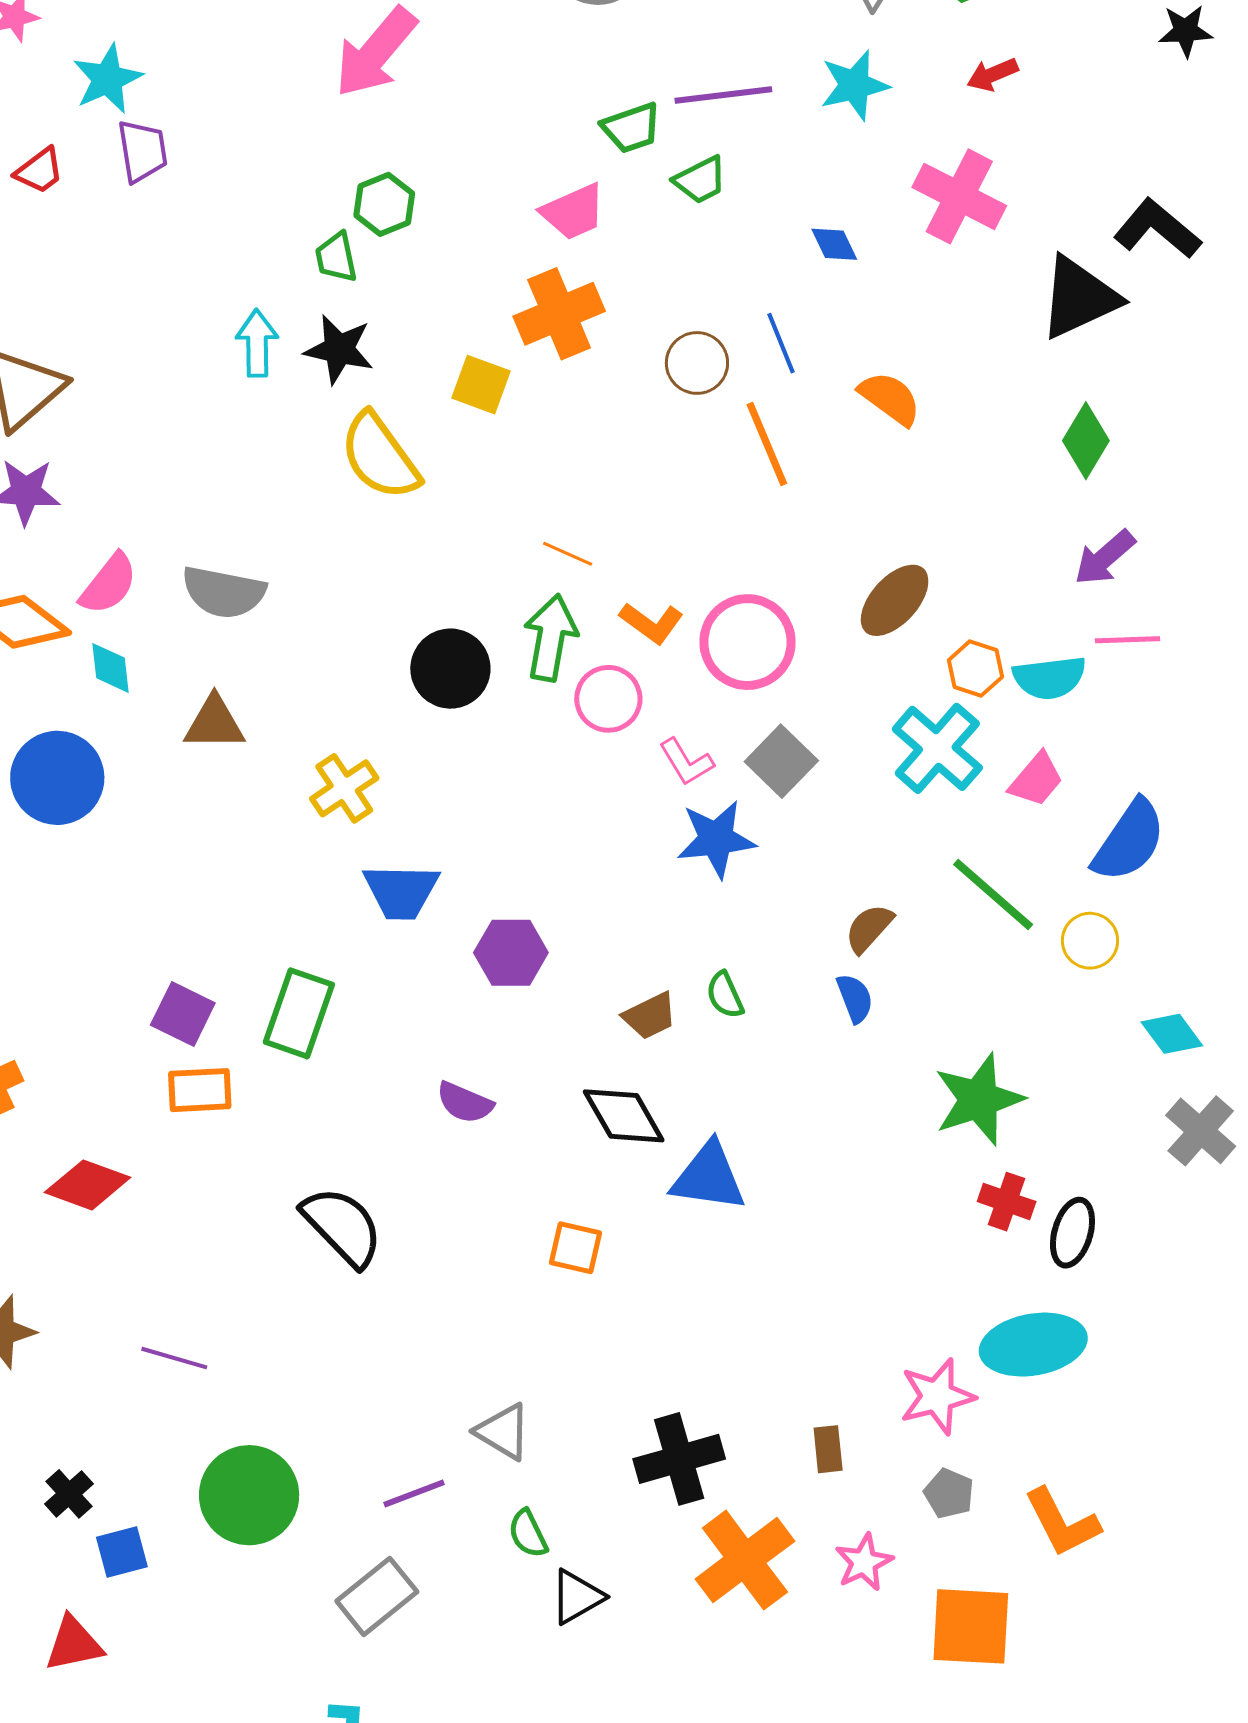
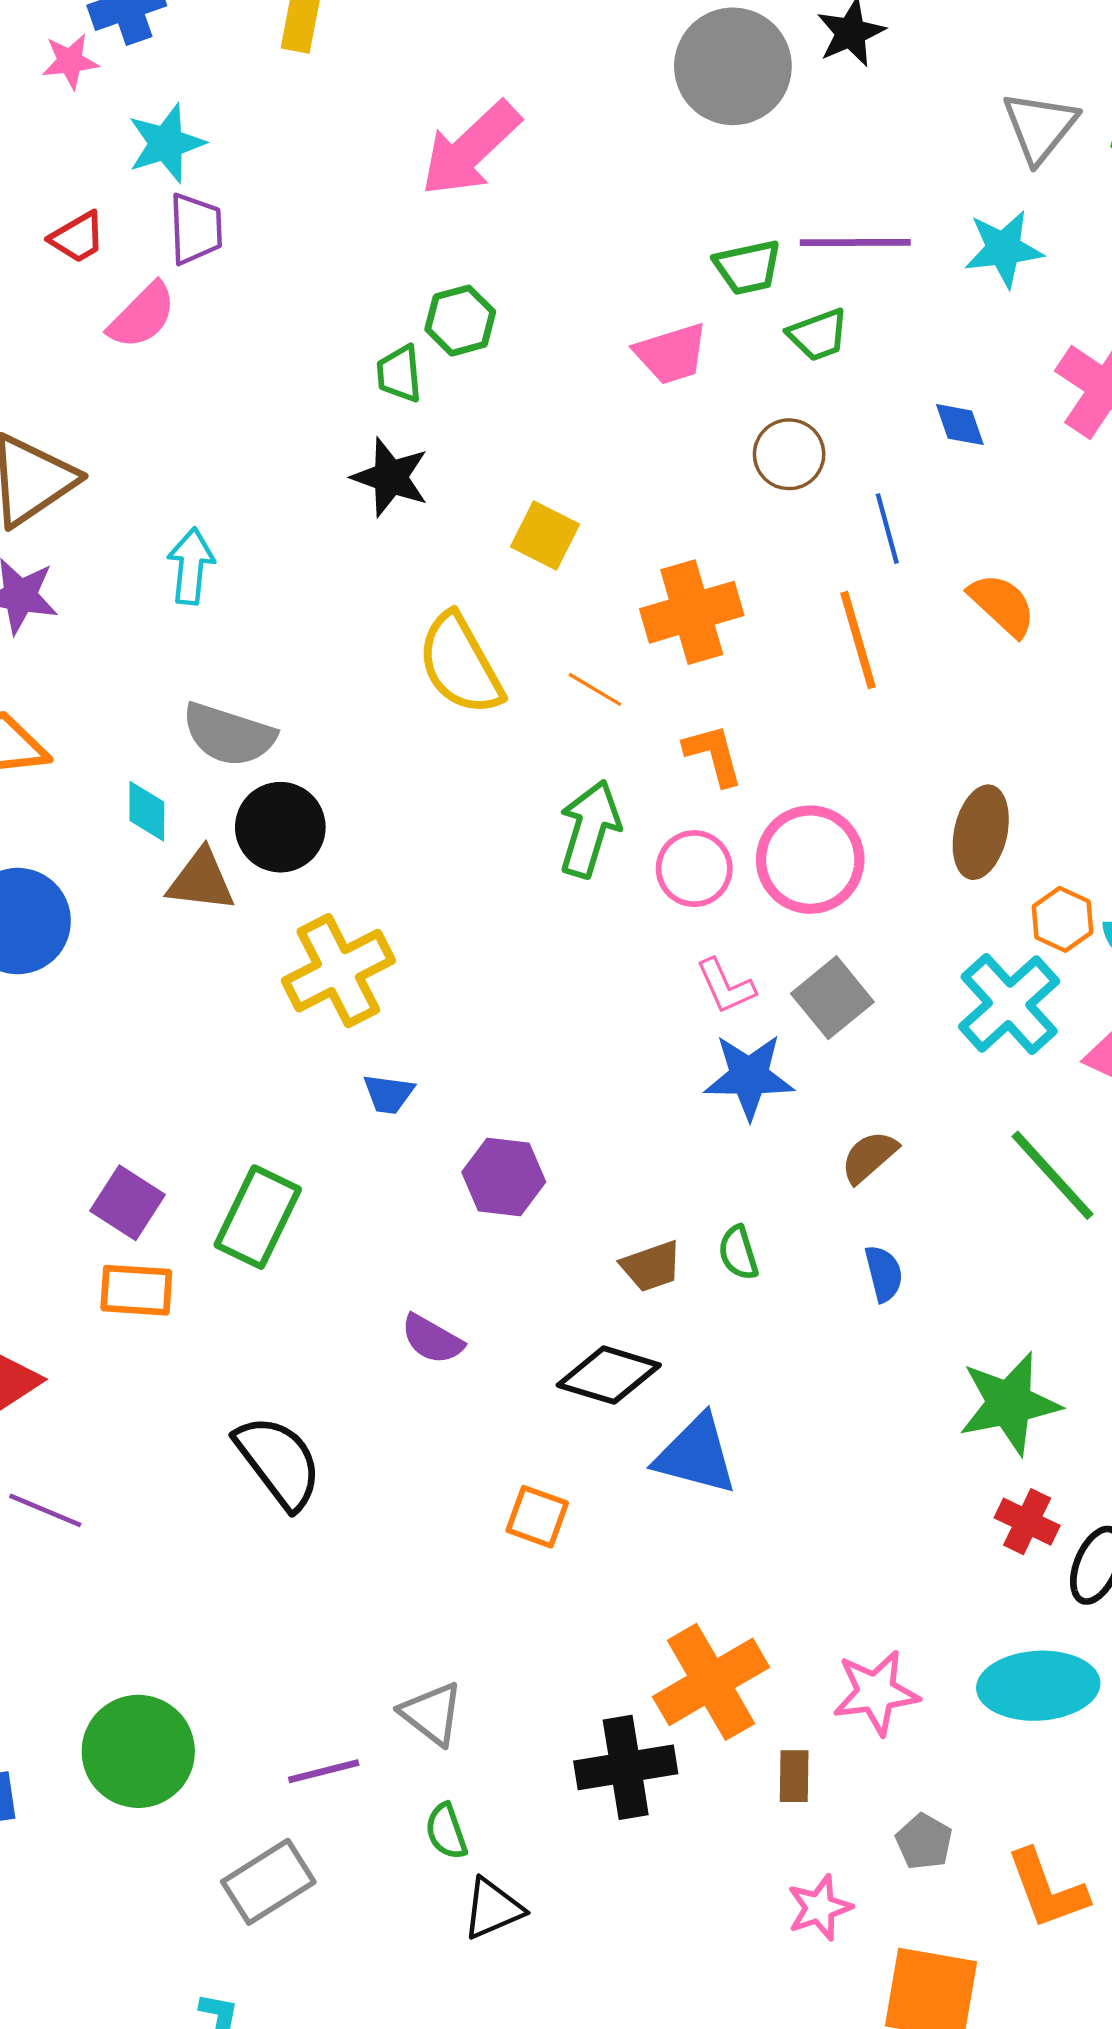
orange cross: (559, 314) -> (692, 612), moved
cyan arrow: (257, 343) -> (191, 566), moved
brown circle: (697, 363) -> (789, 454), moved
yellow semicircle: (380, 456) -> (460, 664), moved
orange line: (568, 554) -> (595, 689), moved
pink semicircle: (109, 584) -> (142, 316), moved
brown ellipse: (895, 600) -> (981, 832), turned -36
orange L-shape: (652, 623) -> (713, 755), moved, turned -148
cyan diamond: (110, 668) -> (147, 811), moved
black circle: (450, 669) -> (280, 827), moved
pink circle: (608, 699) -> (694, 869), moved
yellow cross: (344, 788) -> (338, 971), size x1.4
blue trapezoid: (401, 891) -> (388, 1094), size x0.6
brown semicircle: (869, 928) -> (869, 1157), moved
black diamond: (624, 1116) -> (609, 1375), turned -50
purple line: (174, 1358) -> (45, 1510), moved
pink star: (937, 1396) -> (876, 1693), moved
orange cross: (745, 1560) -> (711, 1682), moved

